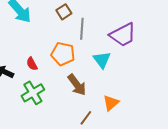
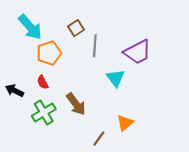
orange pentagon: (63, 54) -> (49, 53), moved, turned -30
brown arrow: (77, 85) -> (76, 104), moved

